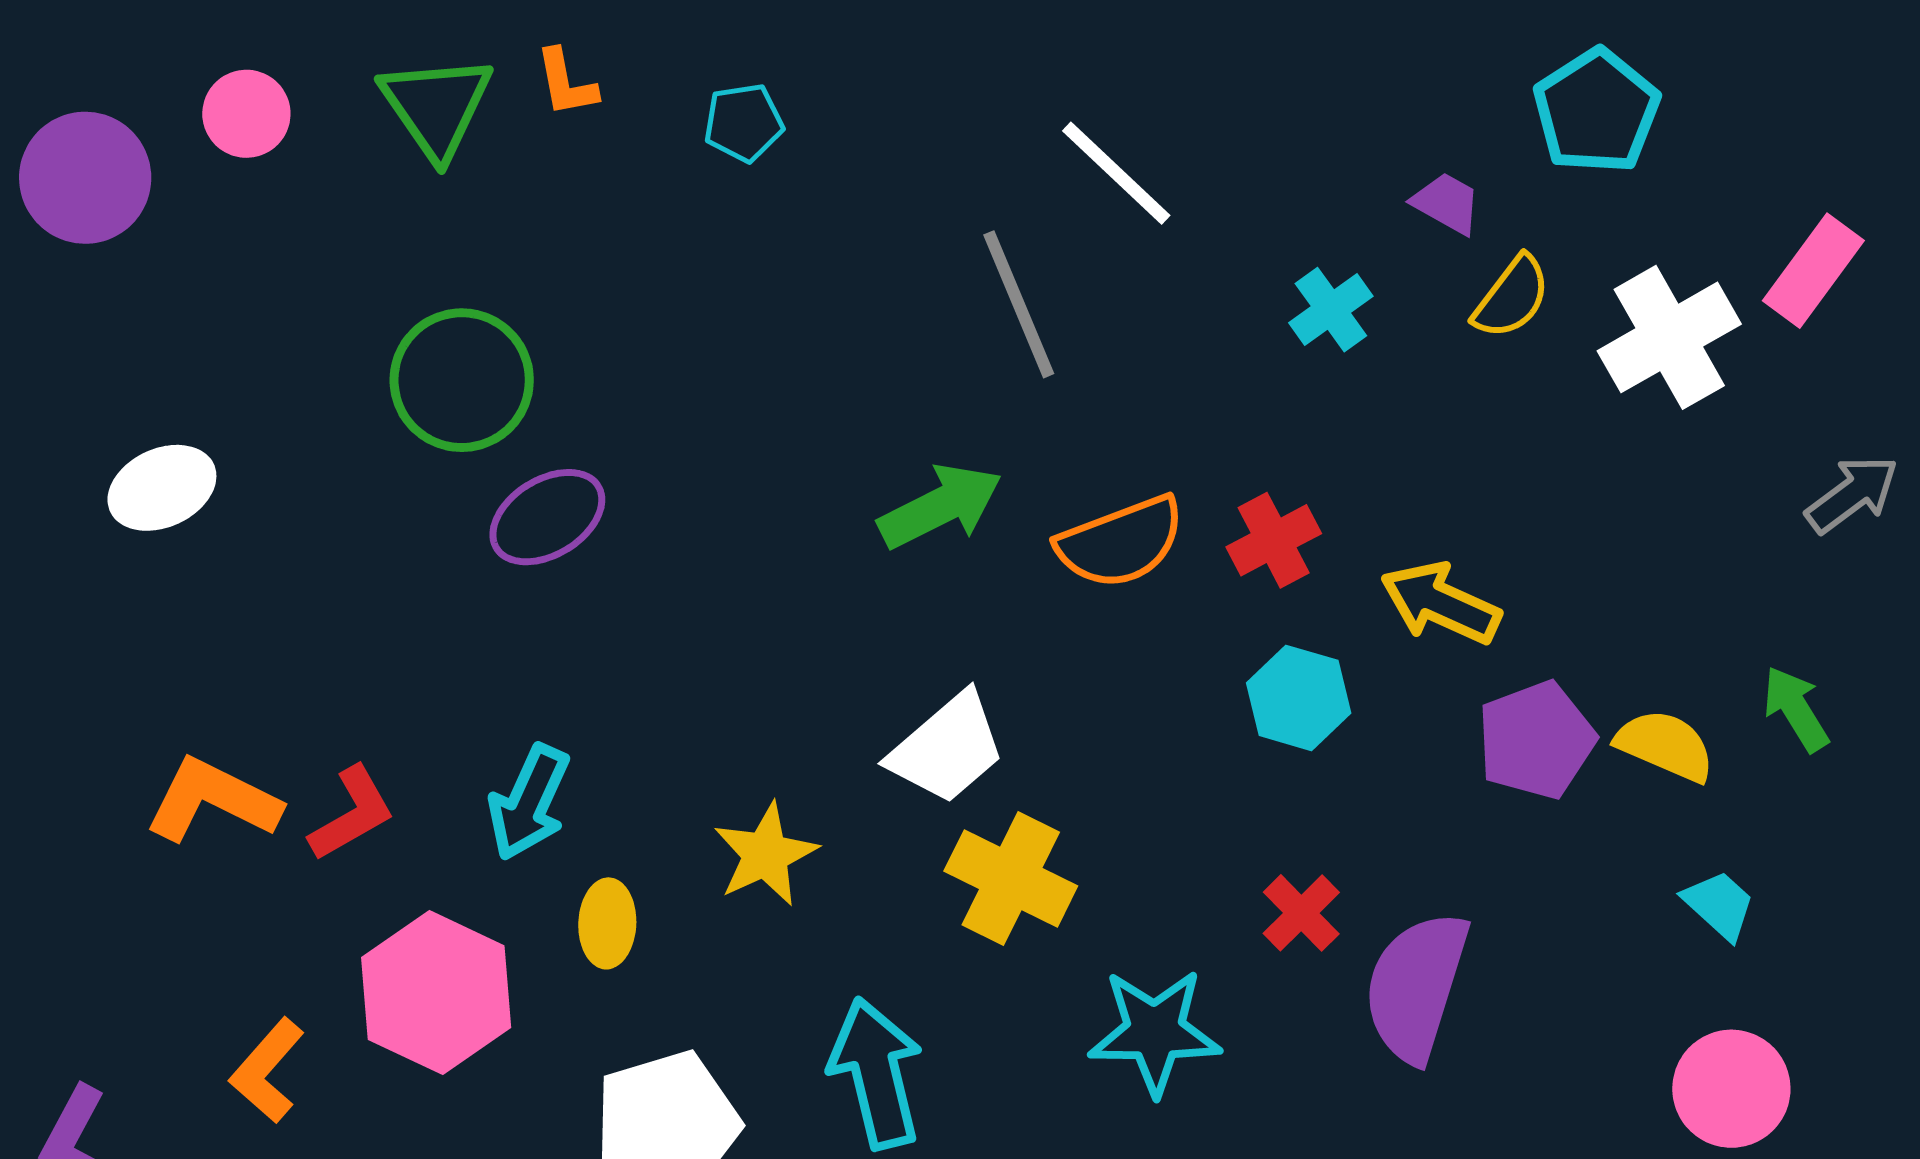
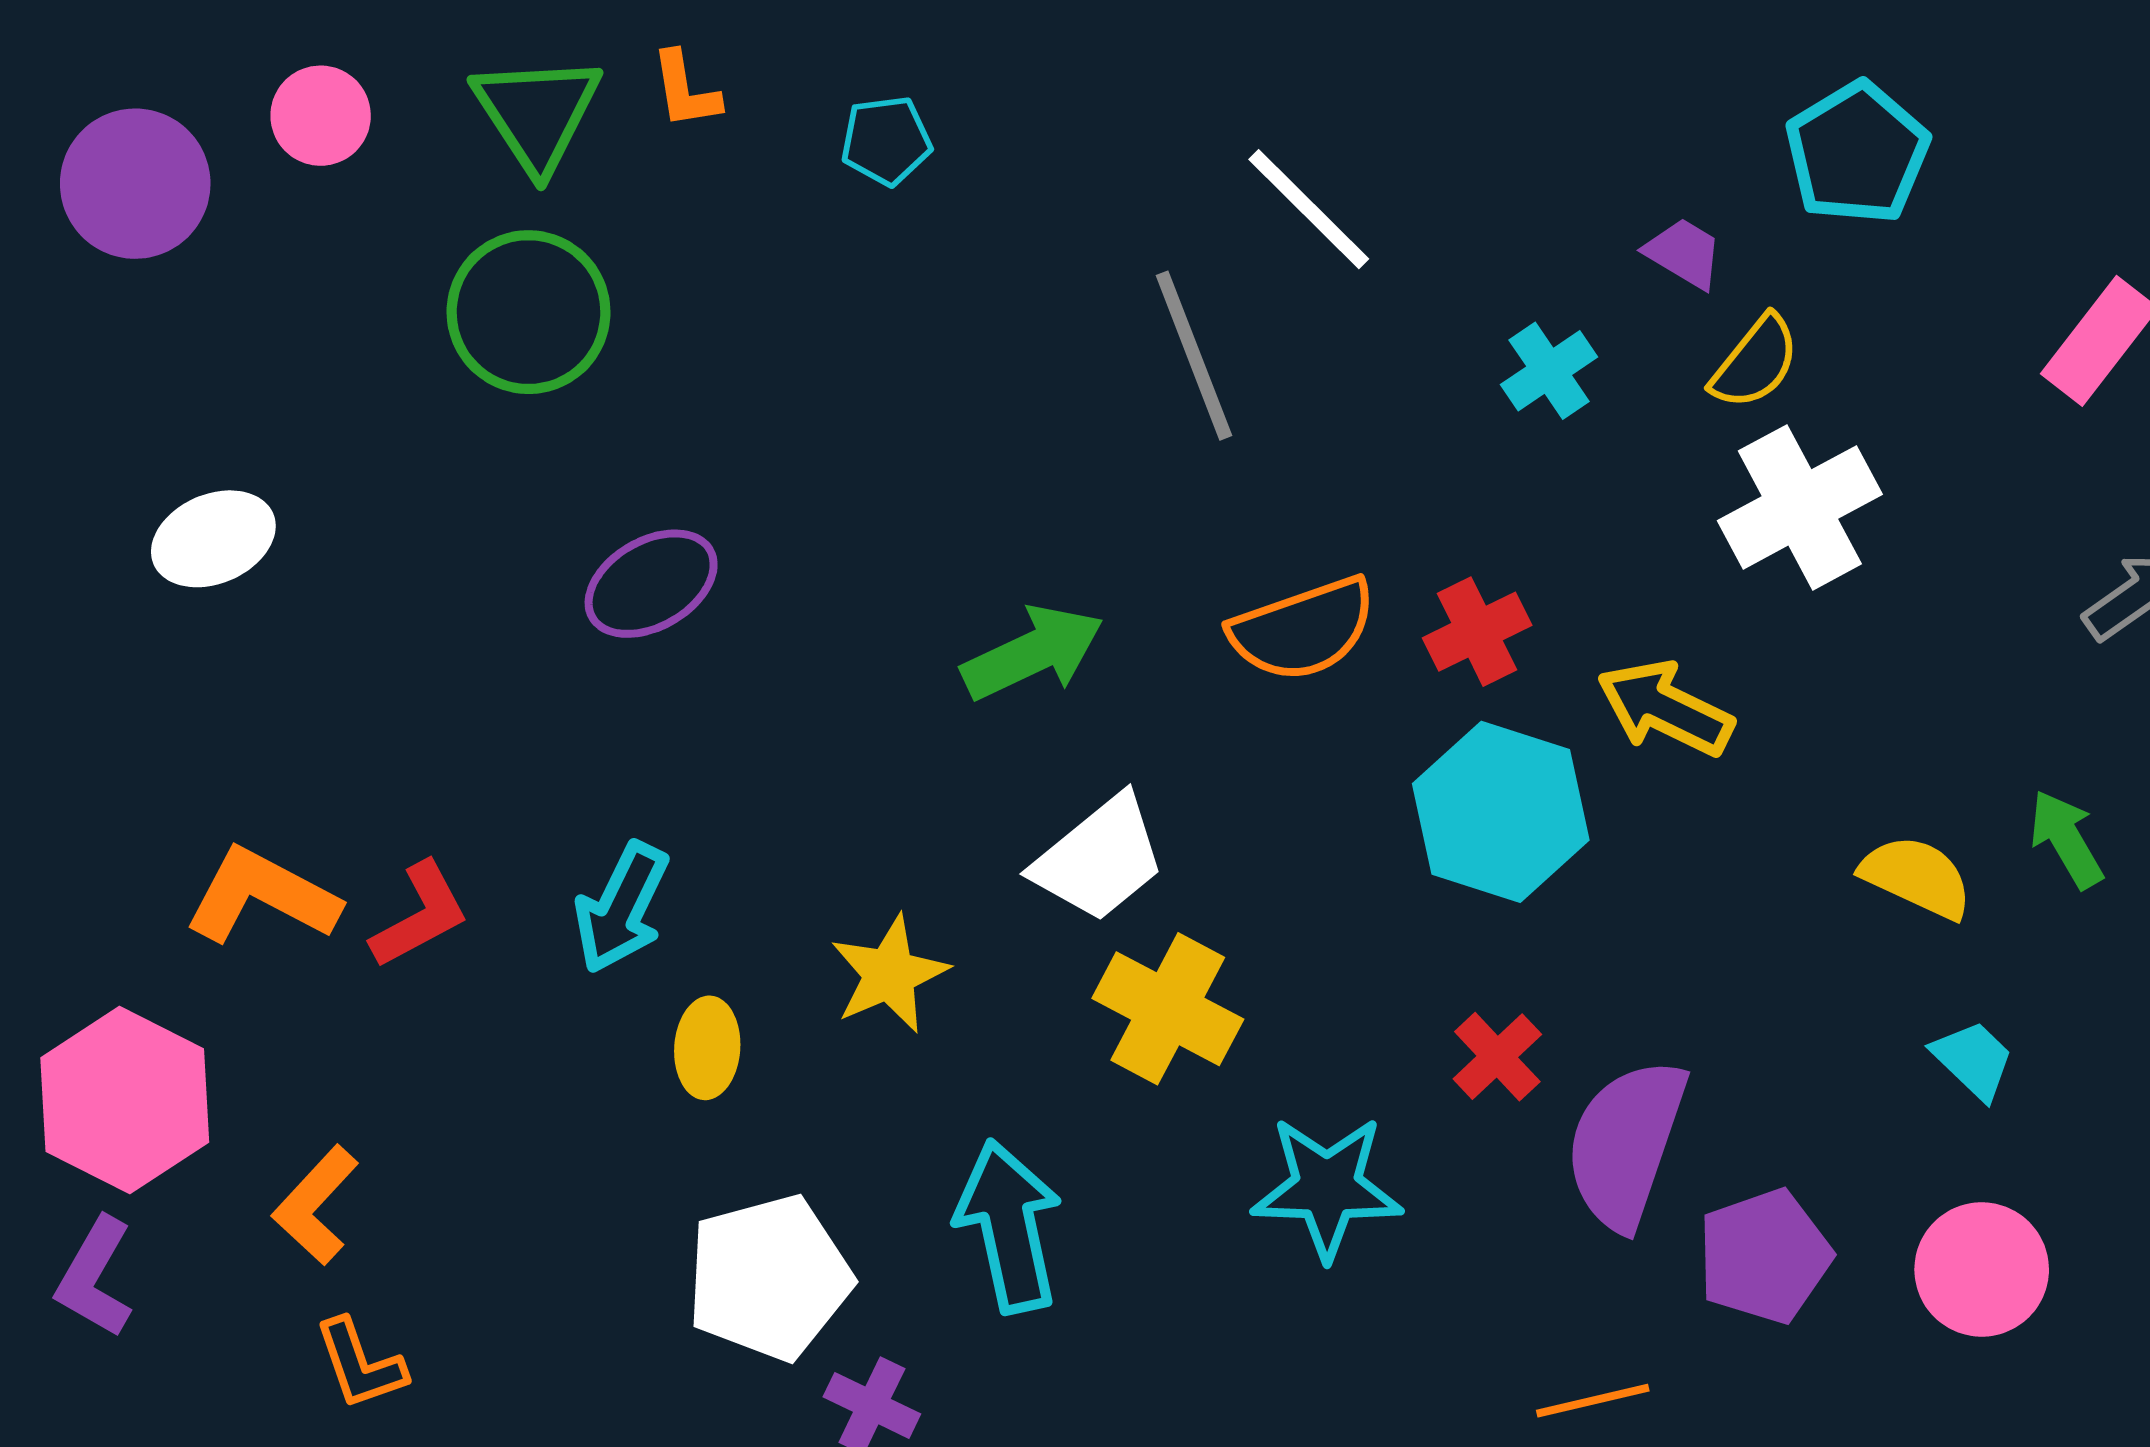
white cross: (1669, 337) -> (1800, 507), moved
green circle: (462, 380) -> (529, 312), moved
green arrow: (940, 506) -> (1033, 653), moved
cyan hexagon: (1299, 698) -> (1501, 812), size x1.5
purple pentagon: (1536, 740) -> (1764, 1256), moved
pink hexagon: (436, 993) -> (125, 1100), moved

